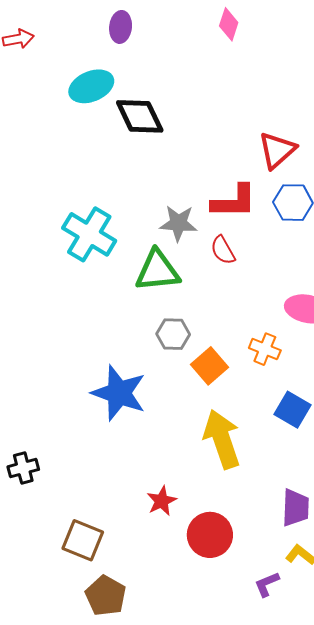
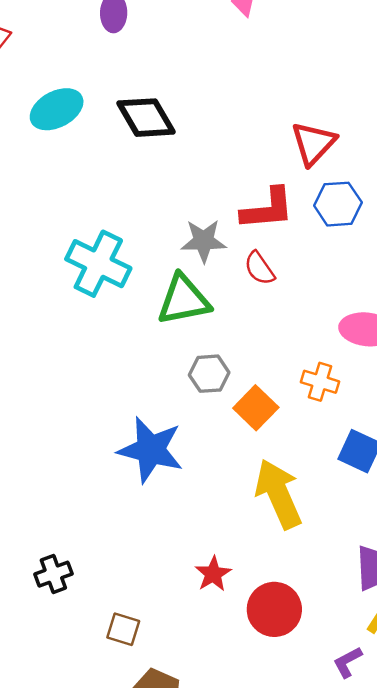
cyan ellipse: (91, 86) -> (57, 109), moved
black cross: (23, 468) -> (53, 574), moved
brown square: (83, 540) -> (123, 629), size x0.7

